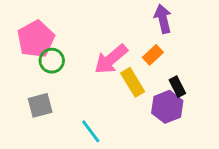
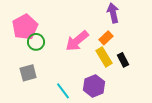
yellow rectangle: (133, 82) -> (104, 57), moved
purple hexagon: (167, 107) -> (94, 86), moved

